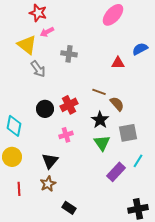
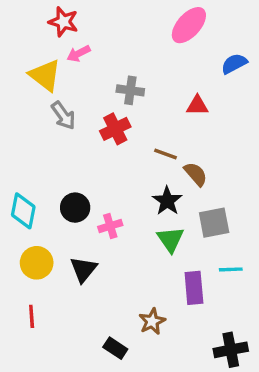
blue semicircle: (140, 49) -> (234, 64), moved
gray cross: (69, 54) -> (130, 90), moved
red cross: (69, 105) -> (115, 129), moved
black circle: (45, 109) -> (75, 208), moved
yellow circle: (12, 157) -> (37, 263), moved
cyan line: (138, 161) -> (231, 269), turned 56
purple rectangle: (116, 172) -> (194, 288), turned -48
brown star: (48, 184) -> (152, 321), moved

